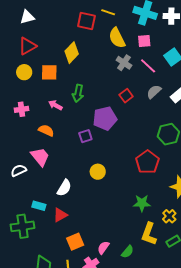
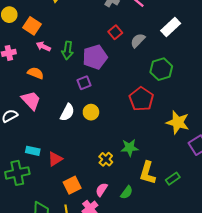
orange square: (49, 72) -> (32, 26), moved, turned 36
gray semicircle: (154, 92) -> (138, 40), moved
green arrow: (78, 93) -> (67, 50), moved
purple square: (85, 136) -> (84, 83), moved
white semicircle: (64, 188) -> (67, 112), moved
green star: (142, 203) -> (130, 148), moved
yellow cross: (169, 216) -> (106, 159), moved

